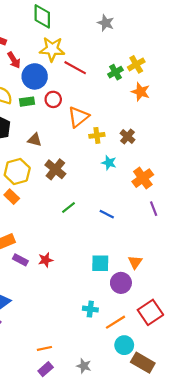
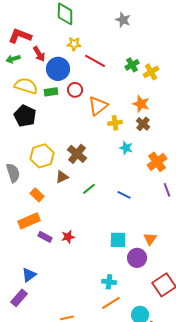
yellow star: (52, 49) -> (74, 44), size x0.6
yellow cross: (136, 64) -> (151, 72), moved
orange star: (141, 92) -> (141, 104), moved
brown triangle: (35, 140) -> (62, 177), moved, turned -40
orange rectangle: (12, 197) -> (37, 195), moved
orange line: (115, 322) -> (111, 303), moved

